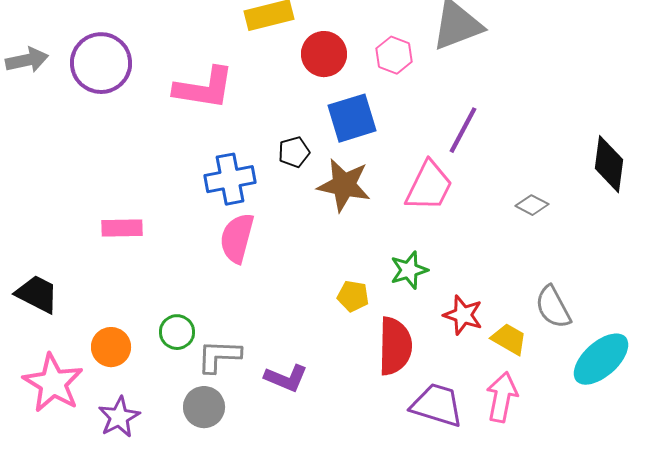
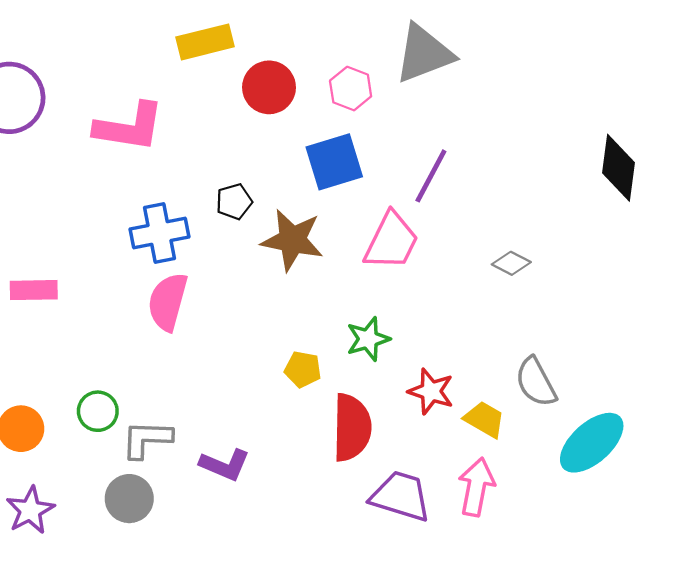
blue square: (352, 118) -> (334, 162), moved
black diamond: (609, 164) -> (618, 168), moved

